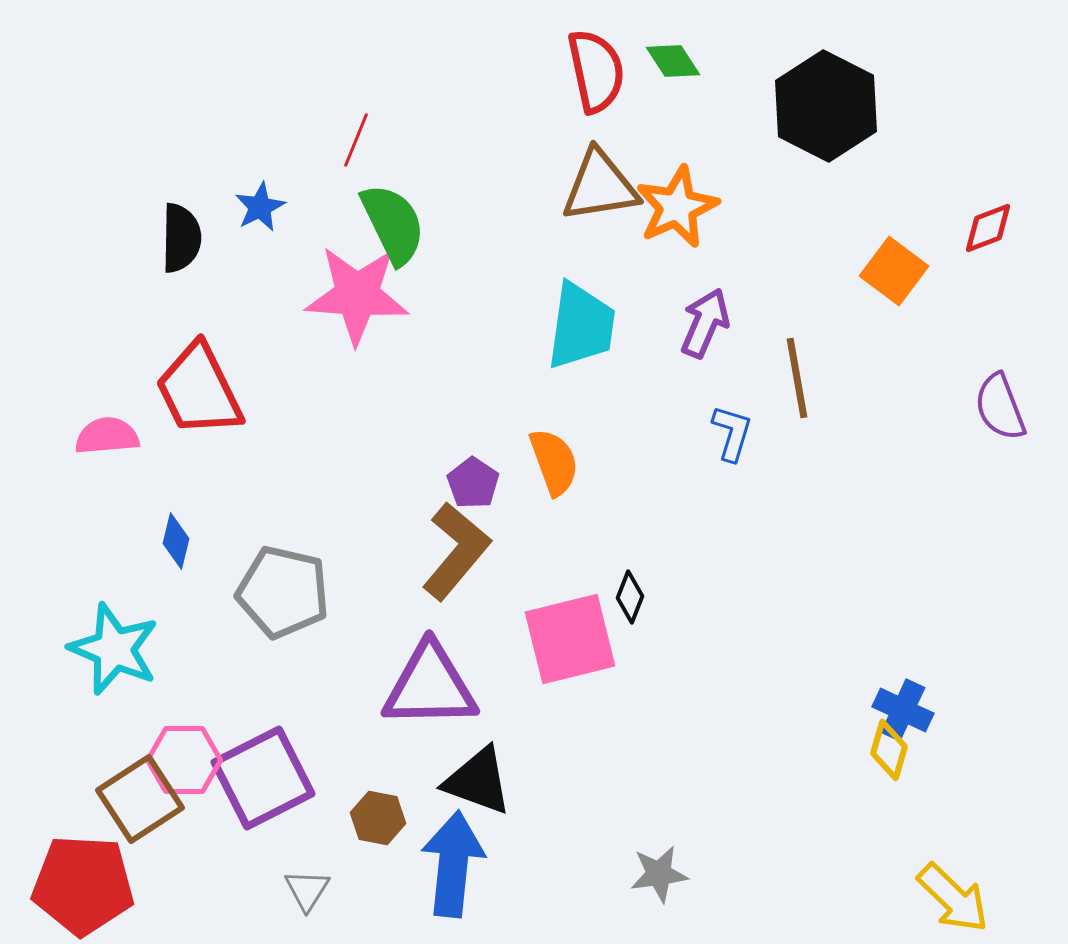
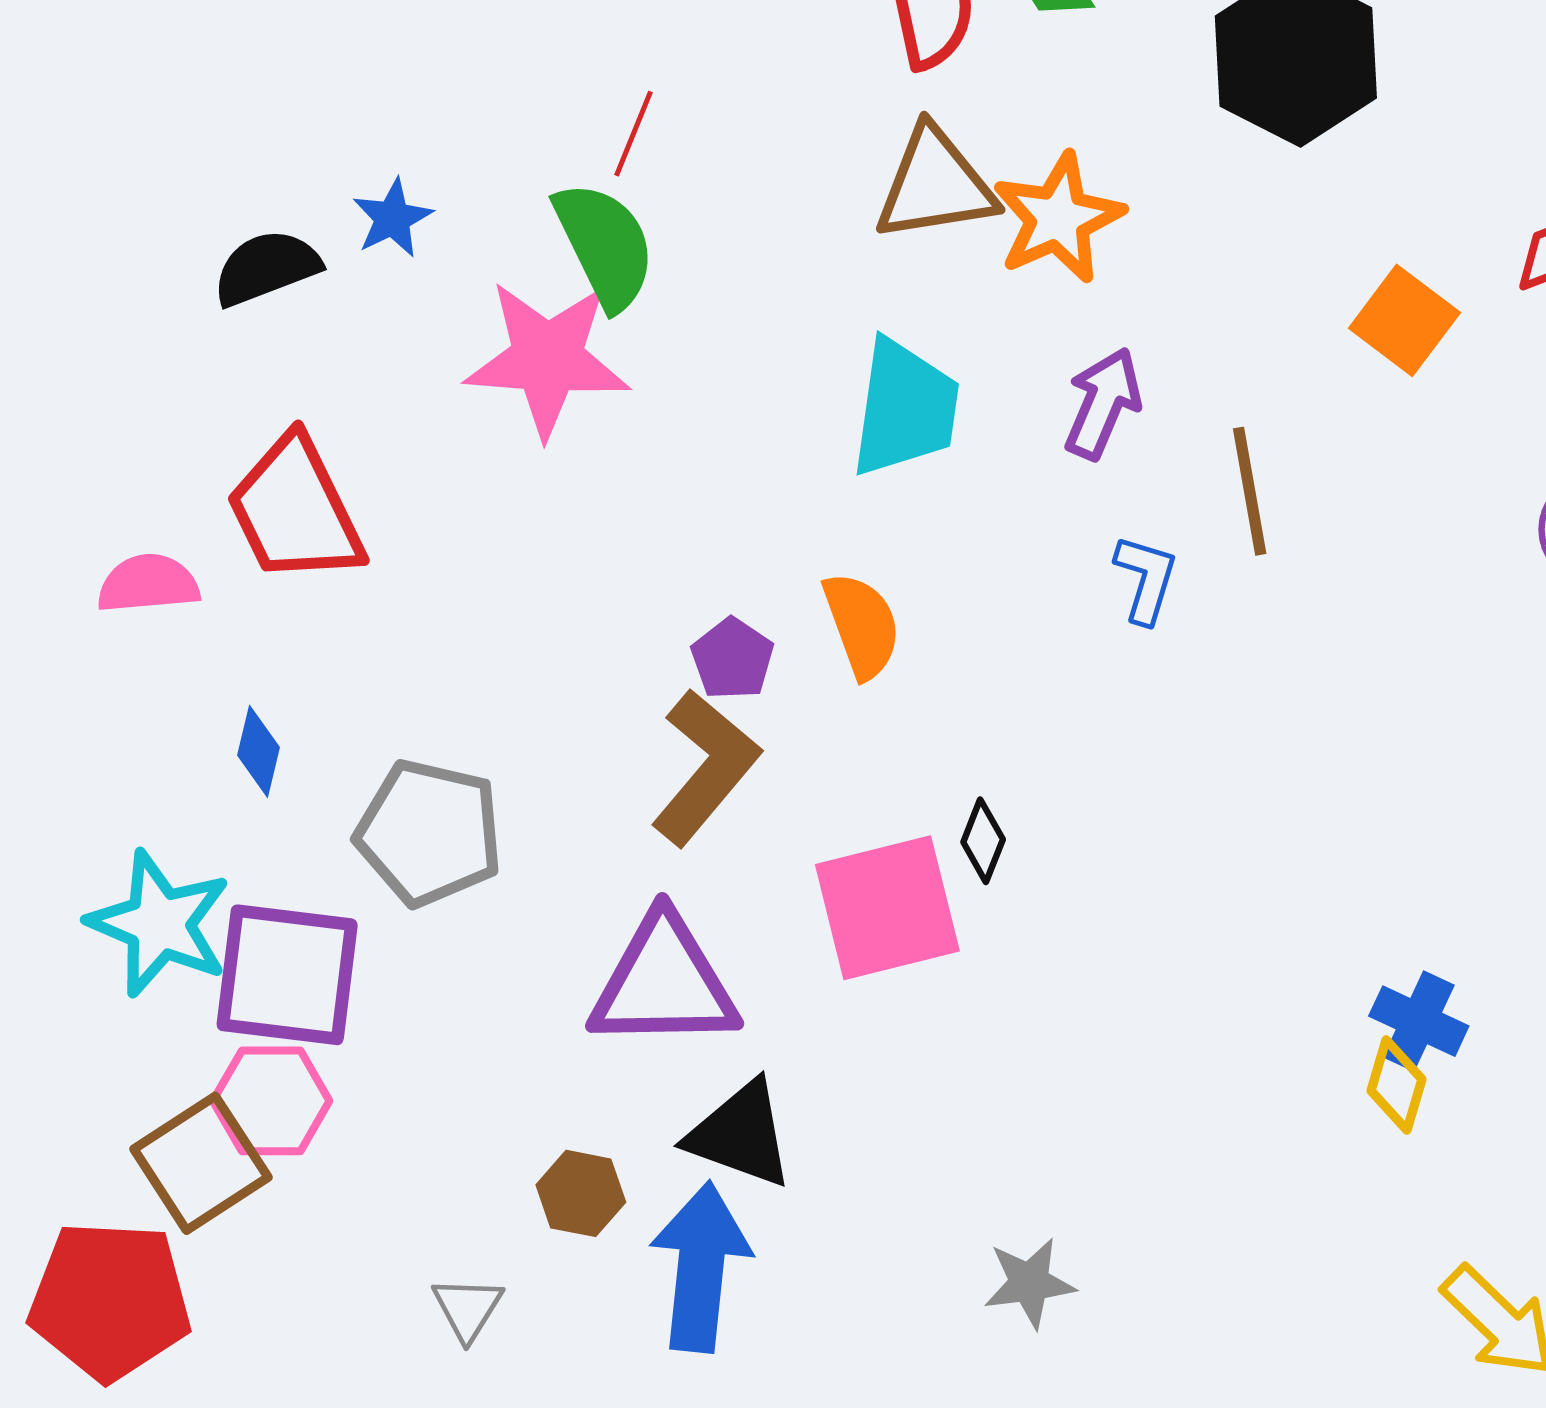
red line: (356, 140) -> (634, 134), moved
black semicircle: (181, 238) -> (266, 268), turned -112
purple square: (263, 778) -> (287, 975), moved, turned 34

